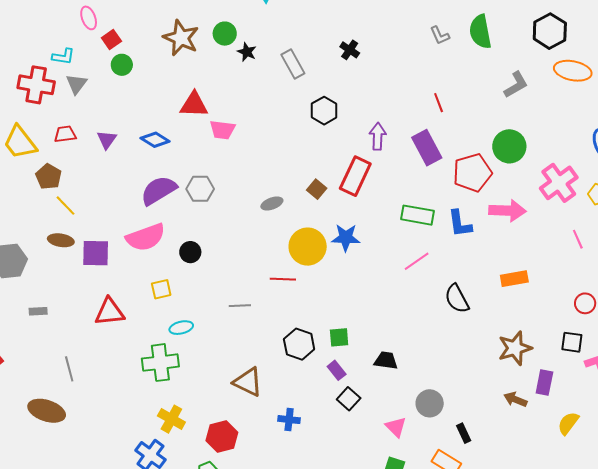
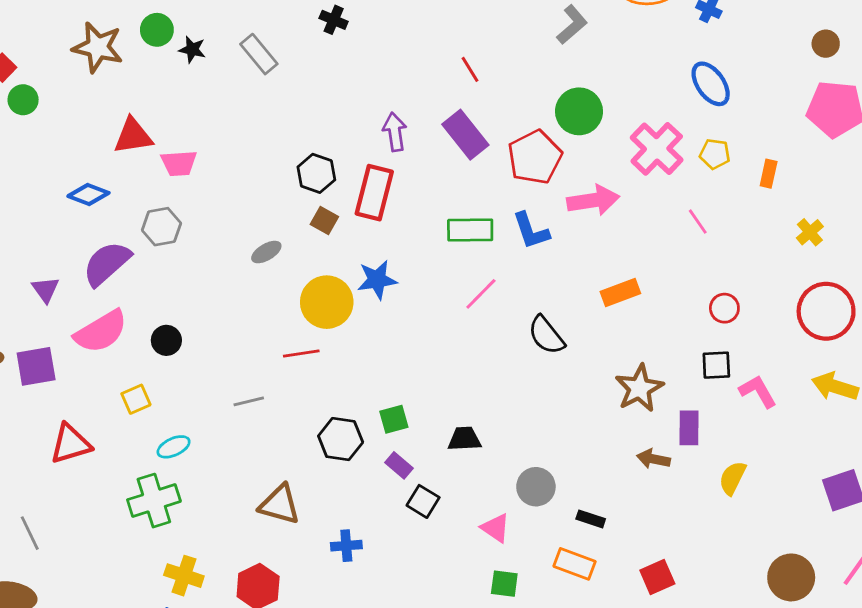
black hexagon: (324, 111) -> (316, 173), moved
purple triangle: (107, 140) -> (45, 290), moved
gray hexagon: (200, 189) -> (161, 227), moved
black rectangle: (464, 433) -> (591, 519), turned -36

